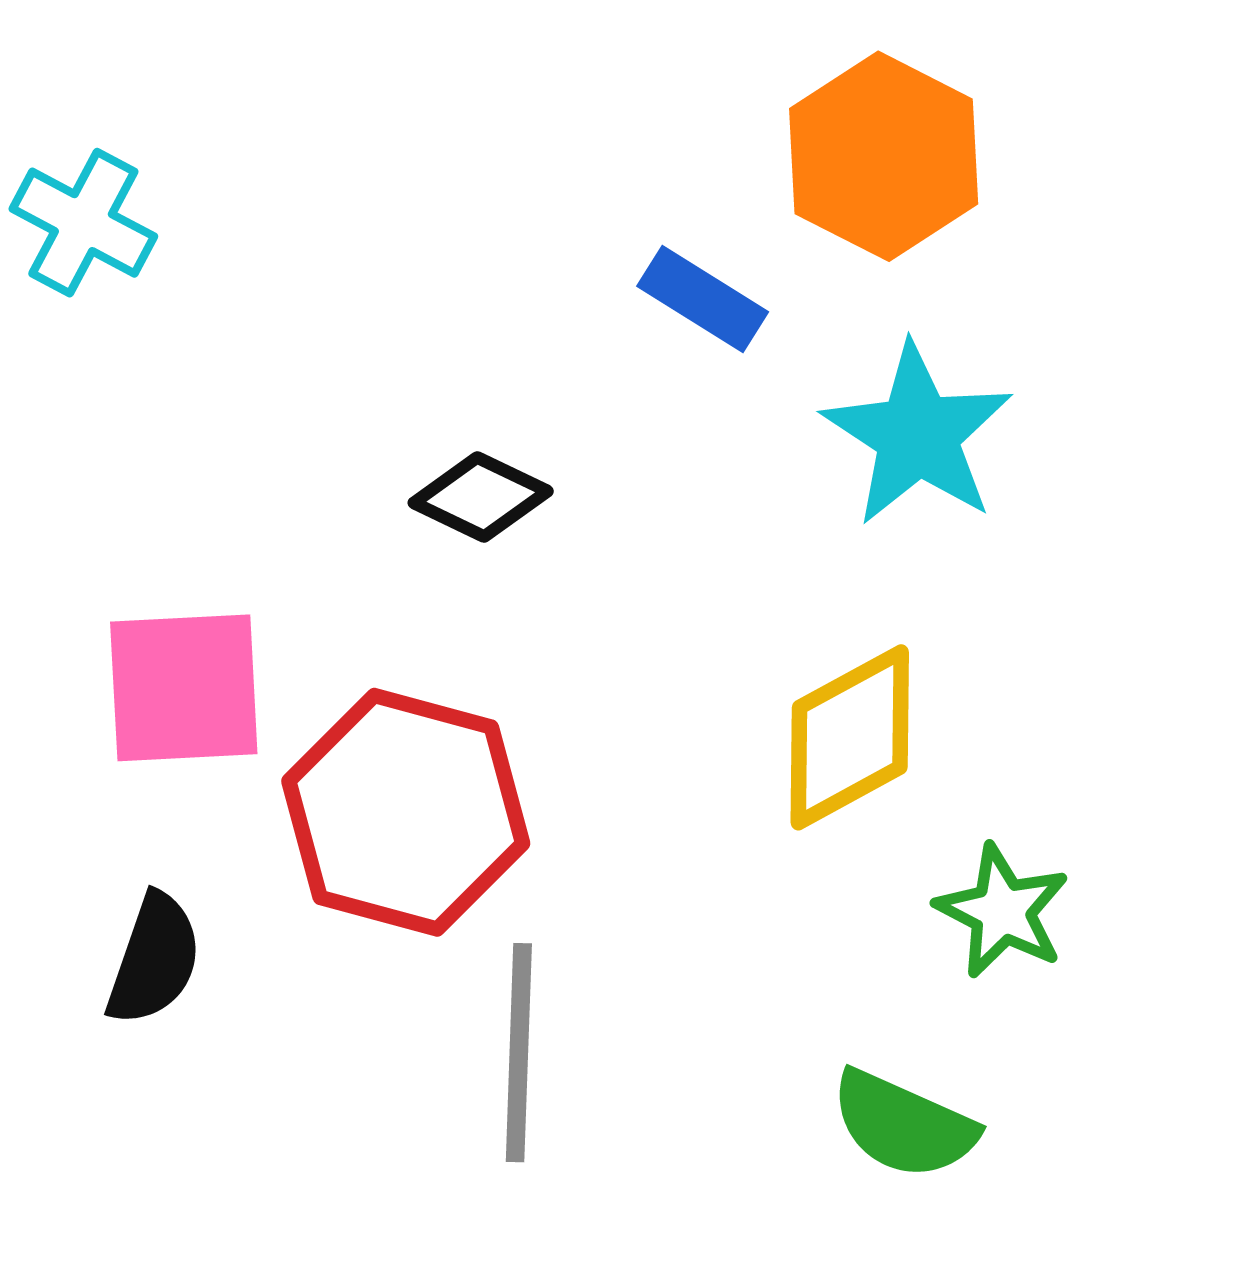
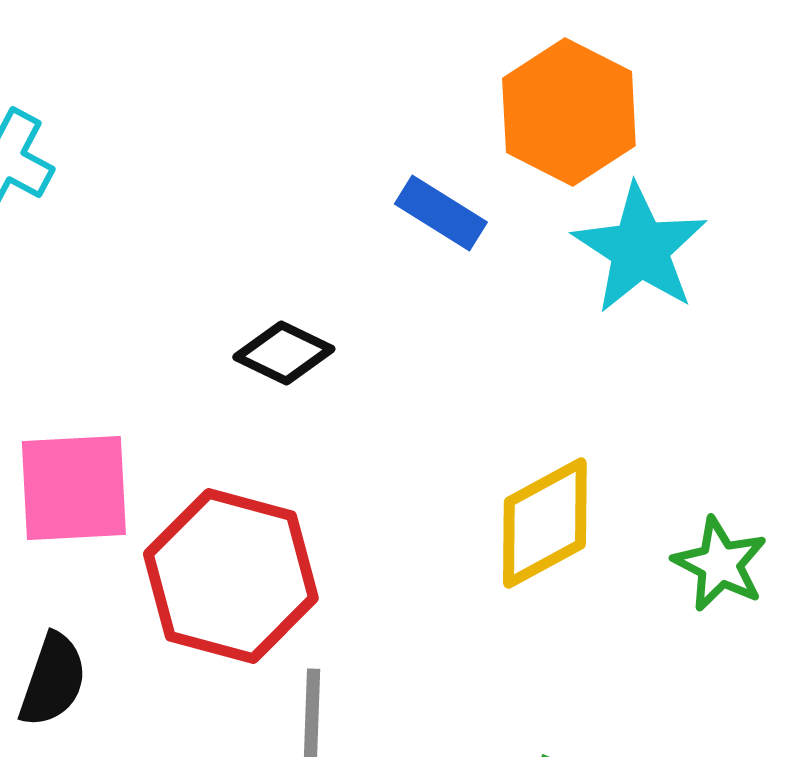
cyan star: (918, 435) -> (640, 249), moved
green star: (1002, 911) -> (720, 564), moved

